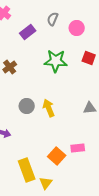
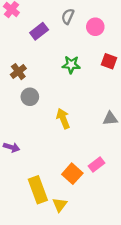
green star: (56, 61) -> (71, 65), size x0.7
gray circle: (27, 106) -> (30, 97), moved
pink rectangle: (78, 148) -> (96, 165), turned -32

